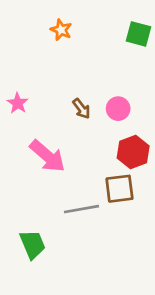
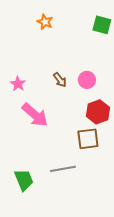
pink star: (18, 103) -> (18, 84), moved
gray line: (81, 209) -> (63, 169), moved

